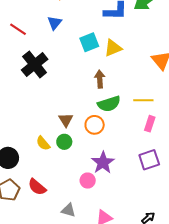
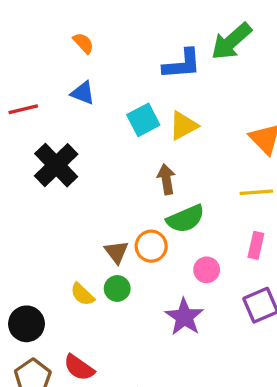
blue triangle: (55, 23) -> (83, 93), turned -42
red line: (18, 29) -> (23, 109), turned -42
yellow line: (143, 100) -> (256, 192), moved
orange circle: (95, 125) -> (151, 246), moved
pink circle: (88, 181) -> (207, 270), moved

